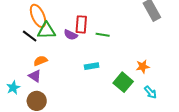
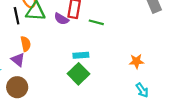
black line: (30, 36) -> (17, 16), turned 35
orange semicircle: (40, 61) -> (26, 44), turned 96
green square: (123, 82) -> (78, 74), moved

